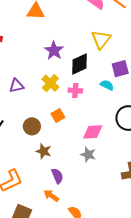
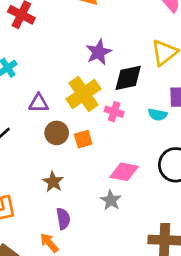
yellow cross: (50, 83) -> (84, 94), size x1.4
cyan semicircle: (107, 85) -> (158, 115), turned 152
purple triangle: (16, 86) -> (39, 103), moved
brown circle: (32, 126) -> (57, 133), moved

